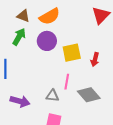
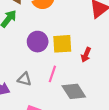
purple circle: (47, 41) -> (38, 42), moved
gray triangle: (52, 96) -> (24, 79), moved

